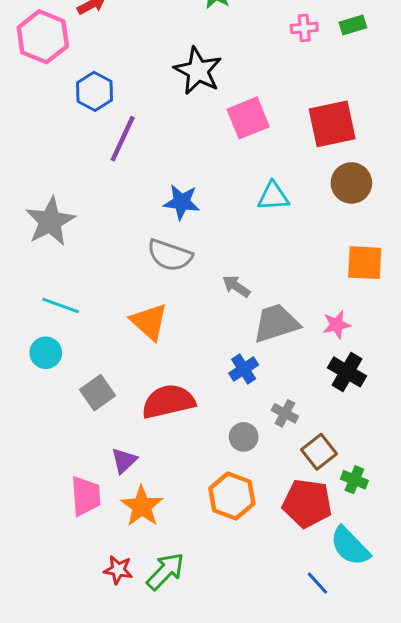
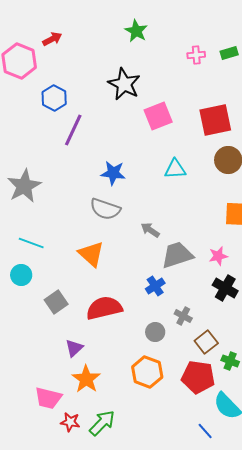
pink trapezoid: (86, 496) -> (48, 398), moved, turned 108

